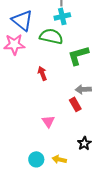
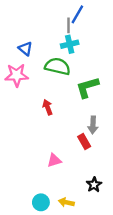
blue triangle: (22, 20) -> (25, 49), size x0.6
gray arrow: (83, 89) -> (93, 125), turned -84
pink triangle: (48, 121) -> (54, 160), turned 48

